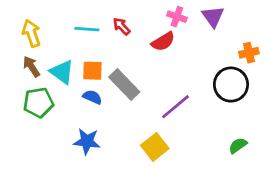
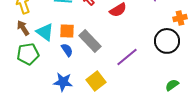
blue semicircle: (92, 97) -> (67, 50), turned 32
yellow square: (155, 147) -> (96, 81), moved

